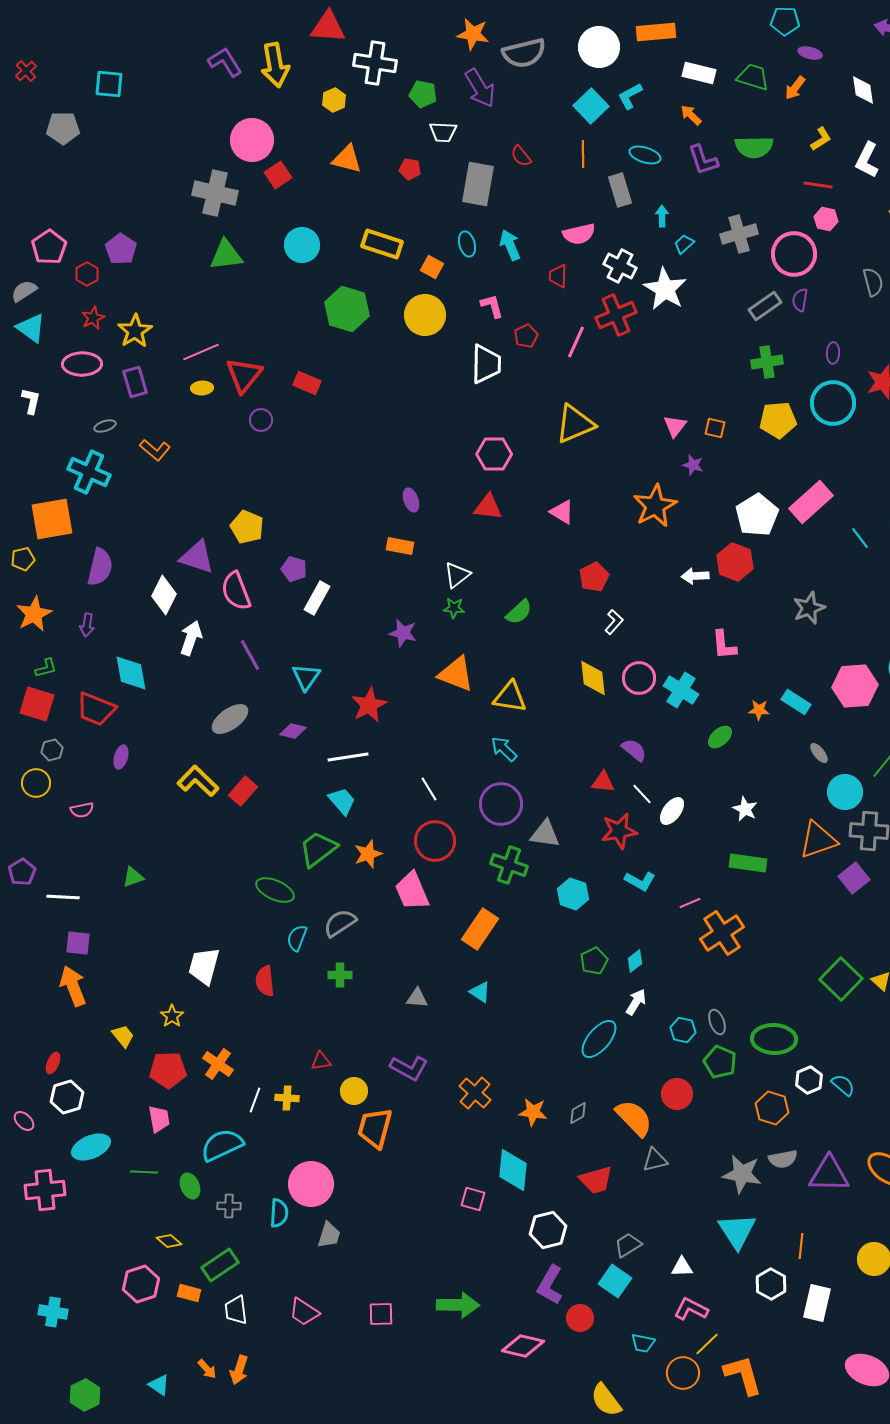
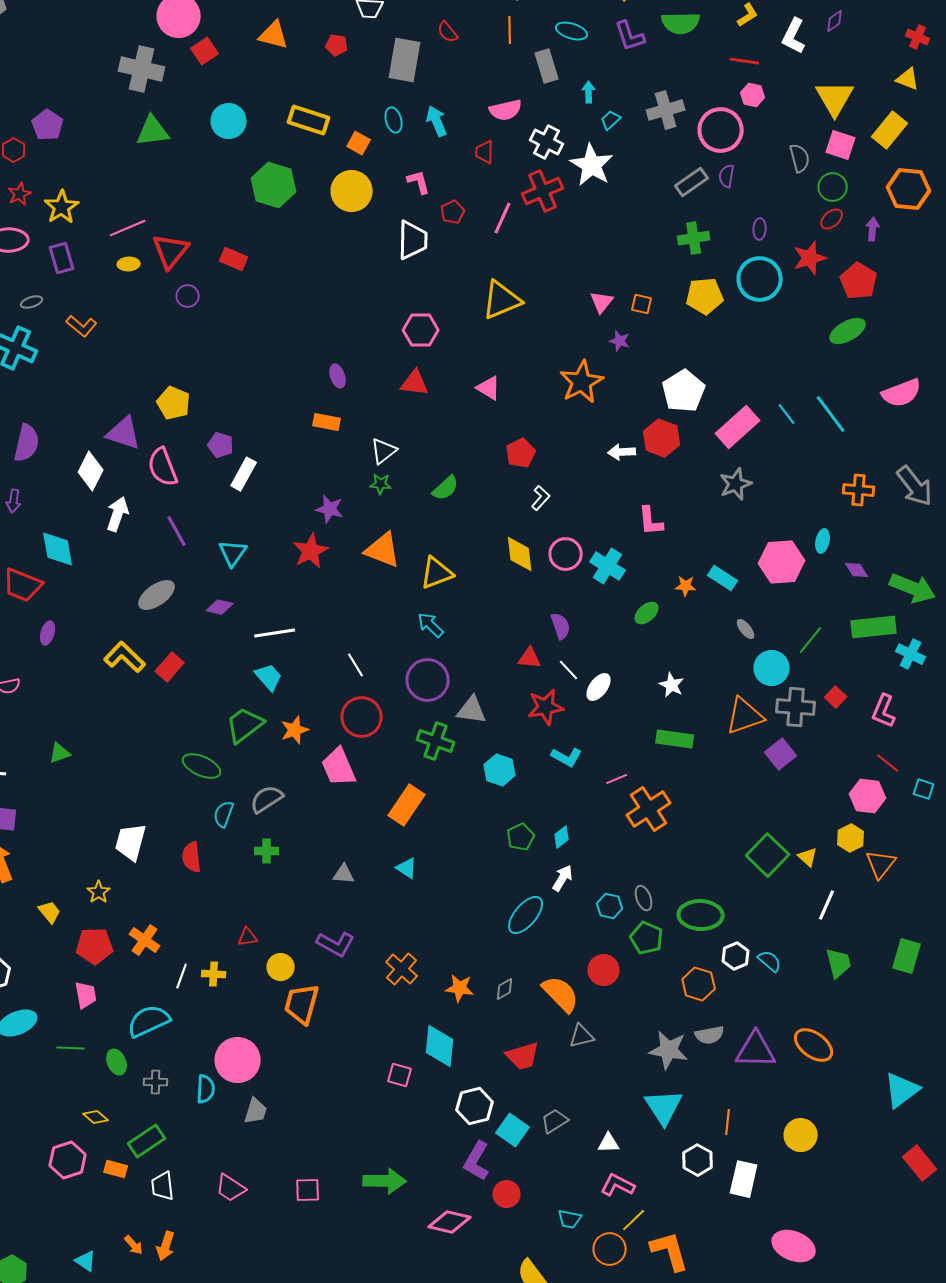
pink rectangle: (811, 502) -> (738, 427), moved
yellow triangle: (510, 697) -> (437, 573), turned -30
red star: (369, 705) -> (311, 551), moved
purple semicircle: (634, 750) -> (561, 626), turned 32
cyan square: (615, 1281) -> (513, 1130), moved

